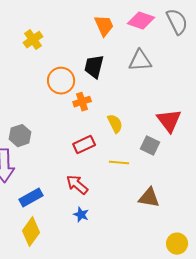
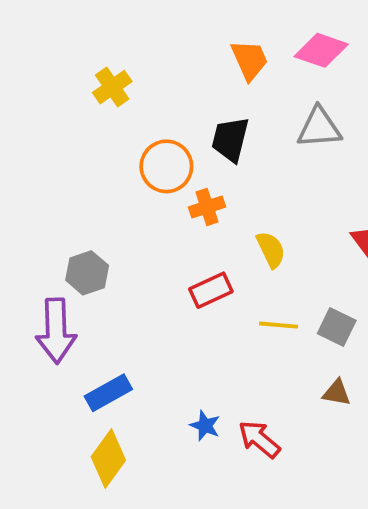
gray square: (150, 146) -> (337, 327), moved
red arrow: (77, 185) -> (259, 439), moved
brown triangle: (149, 198) -> (337, 393), size x0.7

